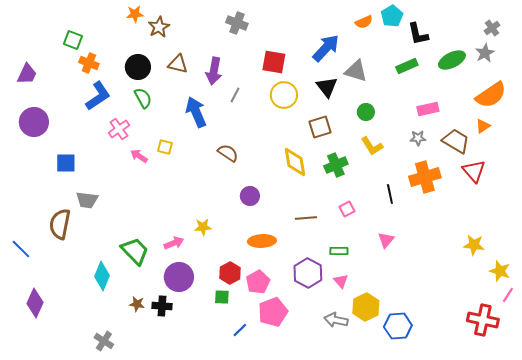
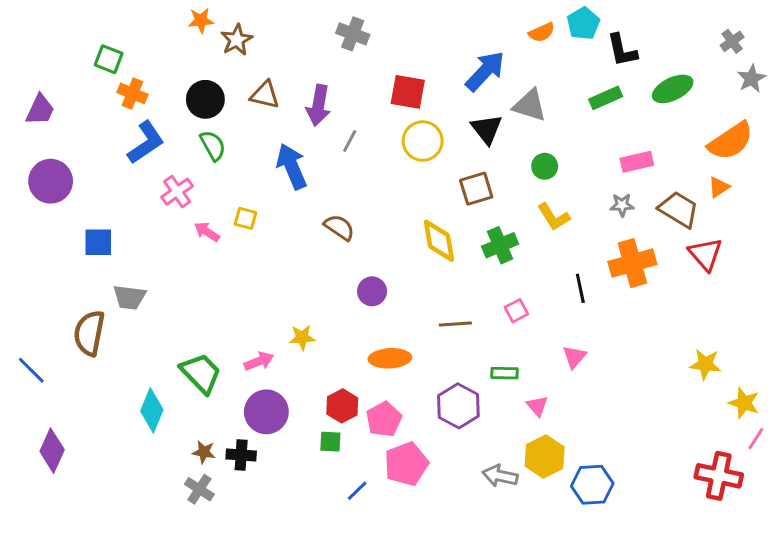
gray star: (485, 53) -> (751, 79), moved
pink triangle: (341, 281) -> (537, 406), moved
gray cross: (104, 341) -> (199, 489), moved

